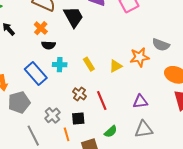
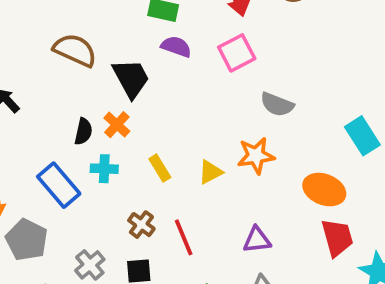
orange cross: (41, 28) -> (117, 125), moved
black semicircle: (49, 45) -> (83, 131), turned -80
gray semicircle: (161, 45) -> (277, 104), moved
gray pentagon: (19, 102) -> (27, 240), turned -30

